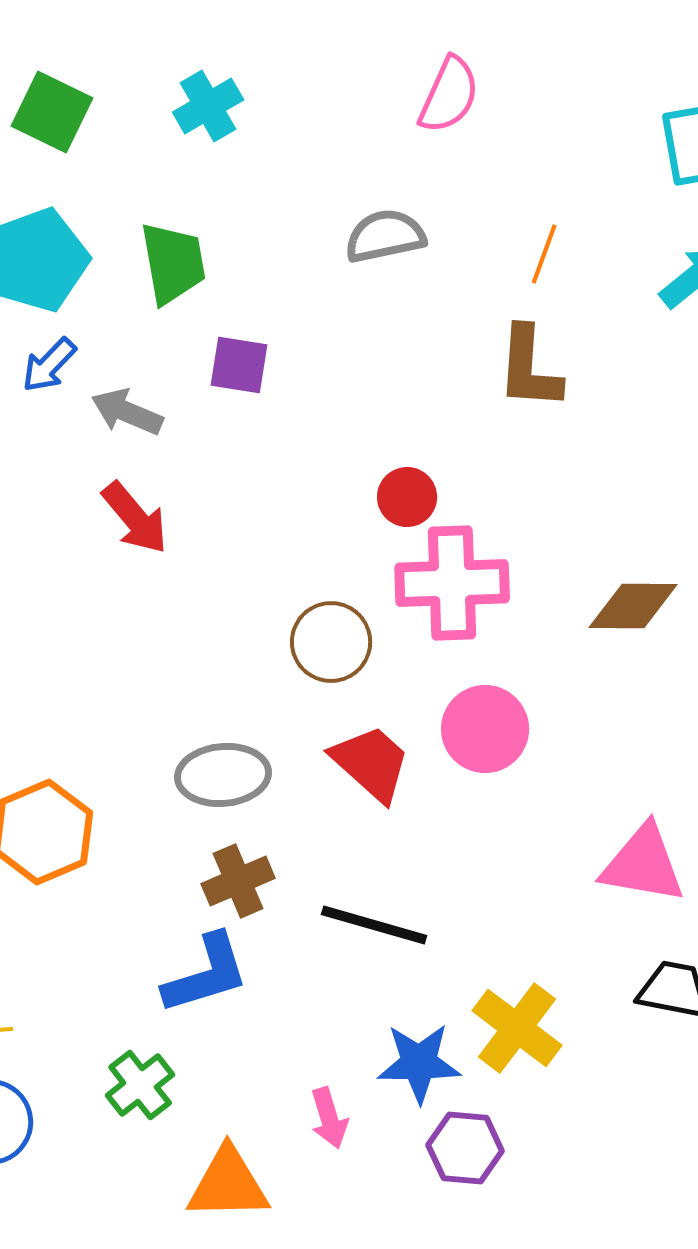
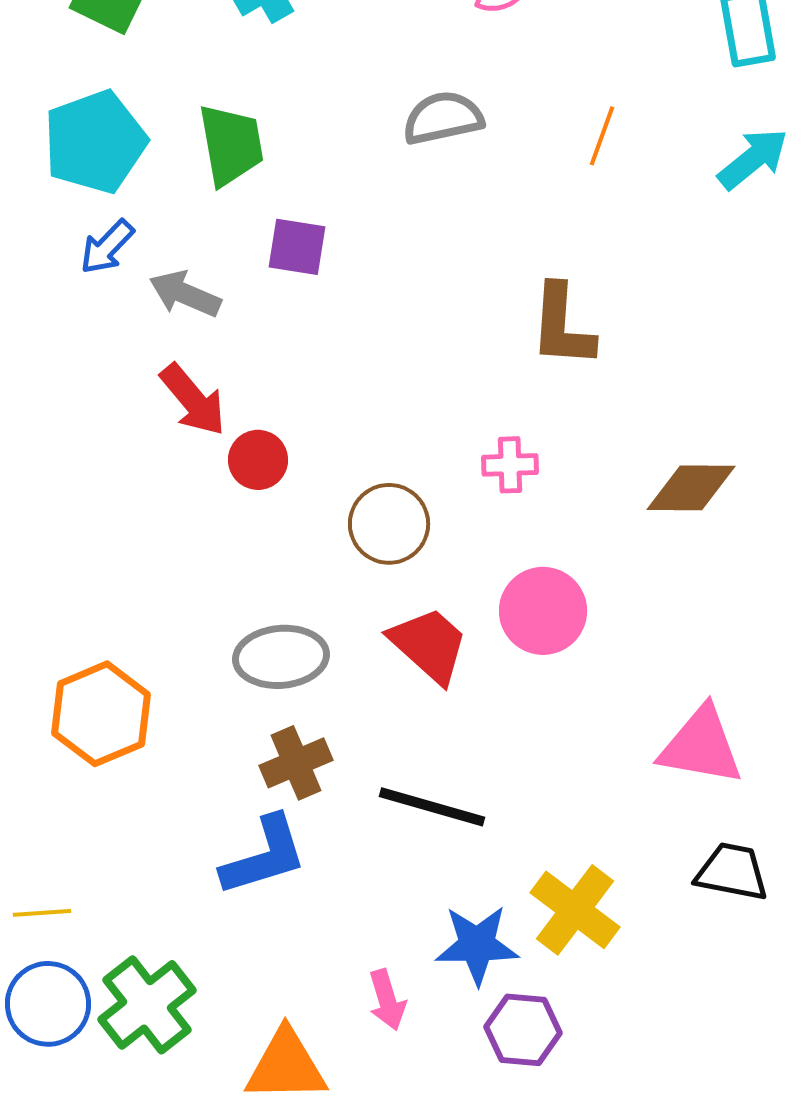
brown L-shape: (529, 368) -> (562, 326), moved
red circle: (407, 497) -> (258, 460), moved
pink cross: (452, 583) -> (510, 465), size x0.5
green cross: (140, 1085) -> (147, 1005), moved, size x1.4

